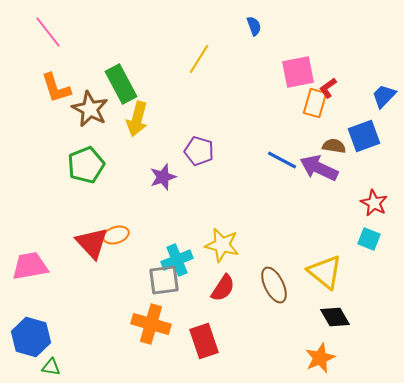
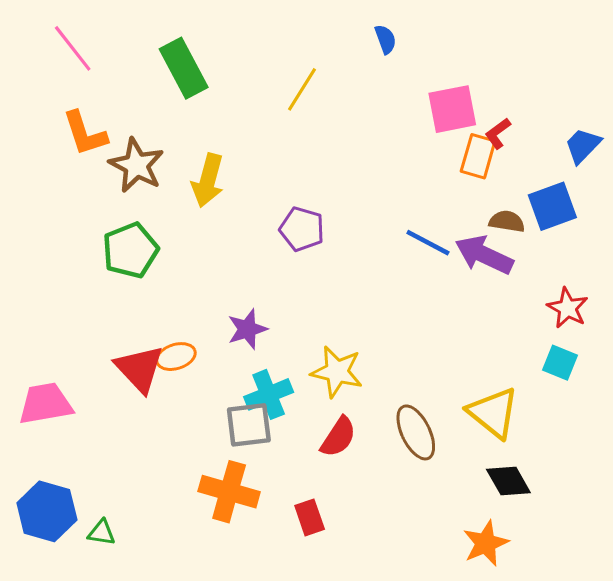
green rectangle: (121, 84) -> (184, 68), moved
purple star: (163, 177) -> (247, 329), moved
red rectangle: (204, 341) -> (310, 517), size x0.7
green triangle: (51, 367) -> (102, 533), moved

